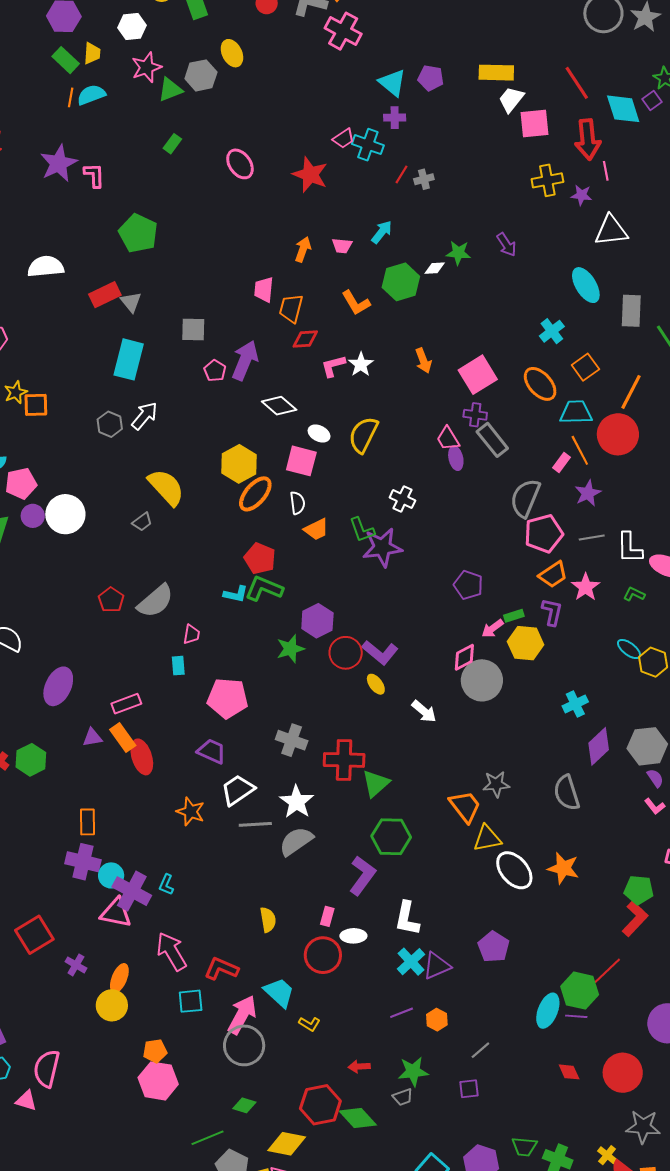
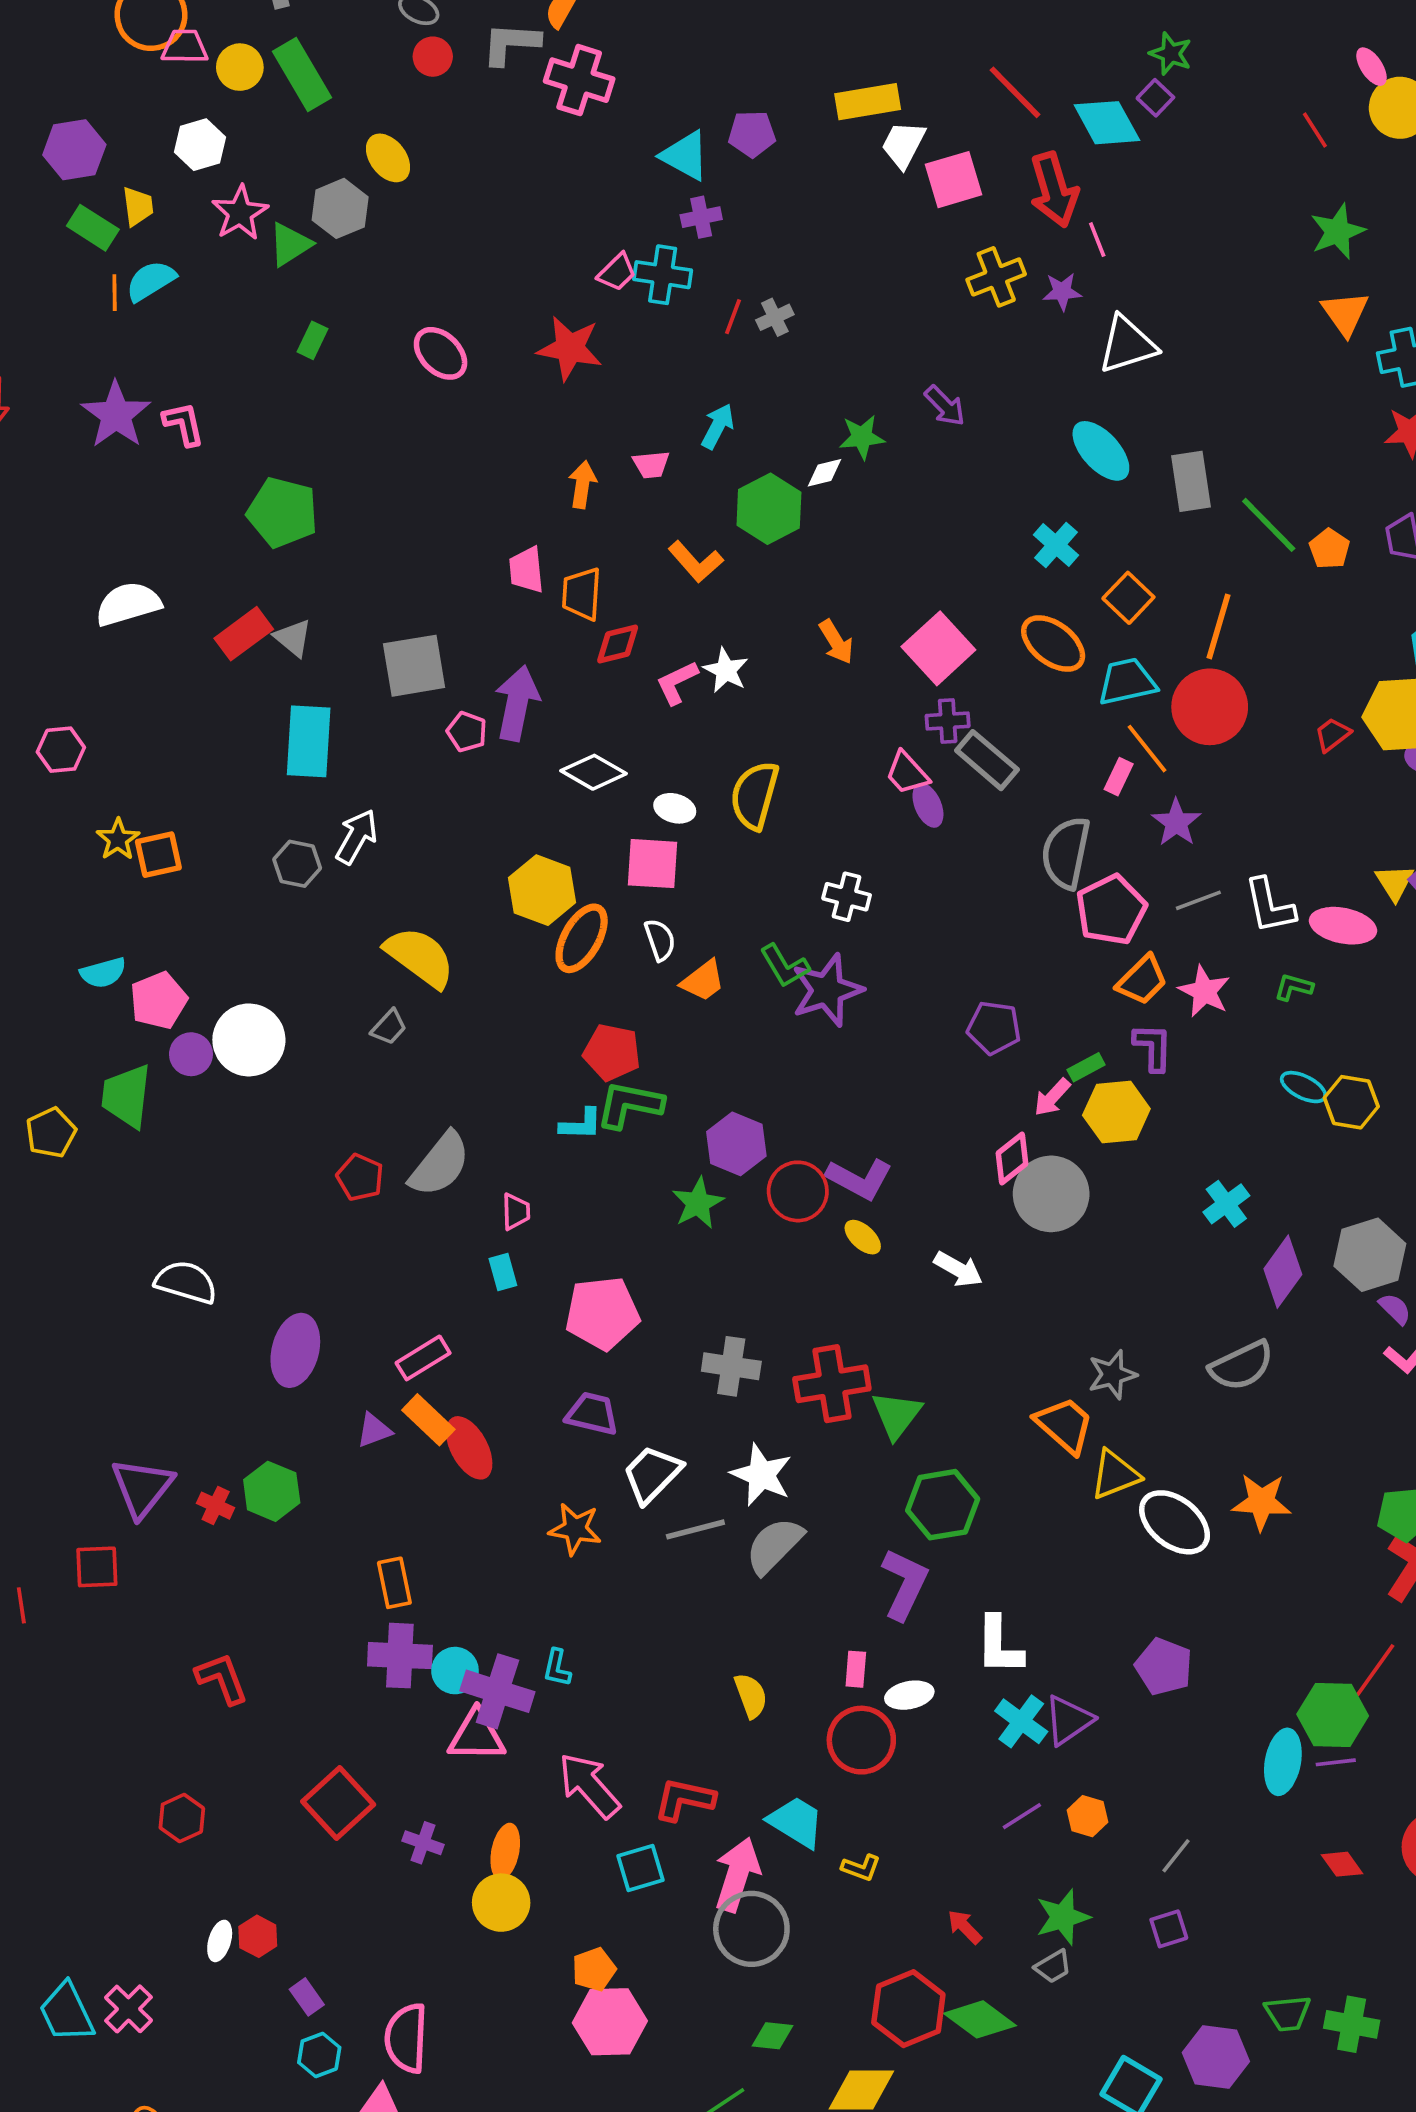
gray square: (193, 330) -> (414, 666), size x1.4
gray semicircle: (567, 793) -> (1242, 1366), turned -87
red arrow: (359, 1067) -> (965, 1927), turned 60

